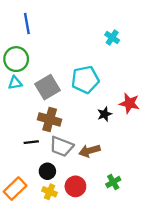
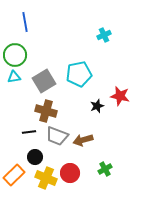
cyan cross: (112, 38) -> (104, 35), turned 32
black circle: (47, 171) -> (35, 157), moved
yellow cross: (50, 192) -> (46, 178), size x1.5

